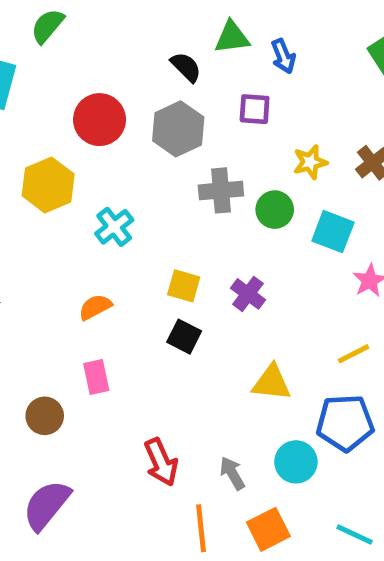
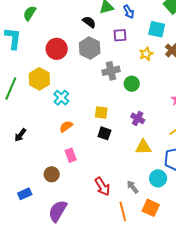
green circle: (275, 210) -> (132, 84), moved
cyan cross: (114, 227) -> (61, 98), moved
cyan square: (333, 232) -> (157, 29), moved
purple cross: (248, 294) -> (138, 118), moved
orange square: (268, 529) -> (151, 208), turned -30

